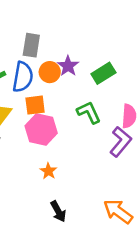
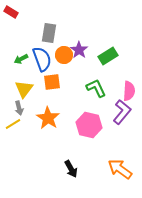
blue semicircle: (23, 77) -> (42, 59), turned -30
pink hexagon: (41, 130) -> (89, 125), moved
orange star: (48, 171) -> (48, 118), moved, size x1.6

